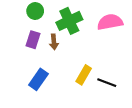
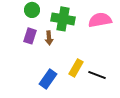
green cross: (69, 21) -> (63, 19), turned 35
blue rectangle: (38, 79) -> (48, 79), moved

